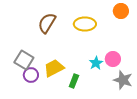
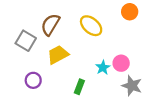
yellow ellipse: (85, 24) -> (91, 26), turned 40
gray square: (24, 60) -> (26, 41), moved
yellow trapezoid: (54, 68) -> (58, 55), moved

